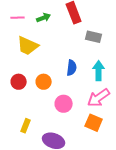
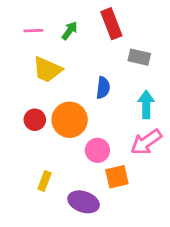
green arrow: (44, 18) -> (70, 31), turned -32
blue semicircle: (72, 68) -> (103, 88), moved
orange circle: (44, 82) -> (70, 120), size x1.6
orange square: (94, 123) -> (117, 177), moved, turned -36

